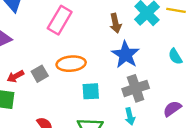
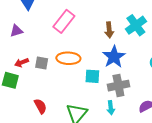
gray square: (40, 74) -> (42, 63), turned 32
cyan square: (91, 91) -> (92, 76), moved

